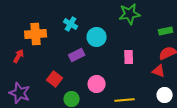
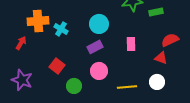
cyan cross: (71, 24) -> (61, 29), moved
green rectangle: (166, 31) -> (156, 12), moved
purple rectangle: (77, 55) -> (95, 47), moved
white circle: (165, 95) -> (157, 82), moved

